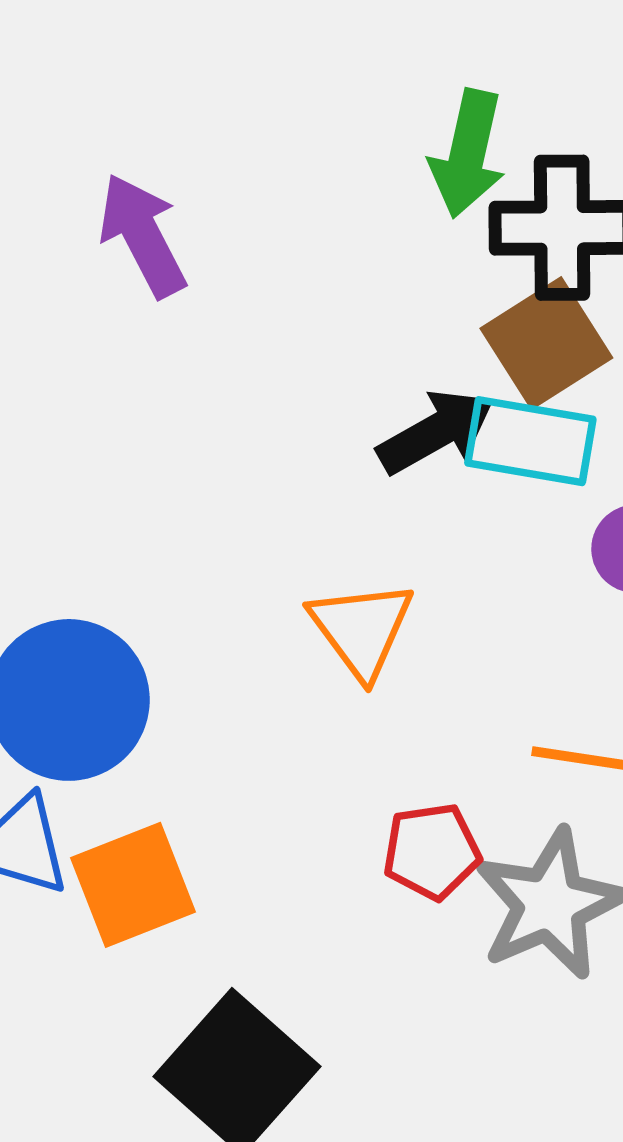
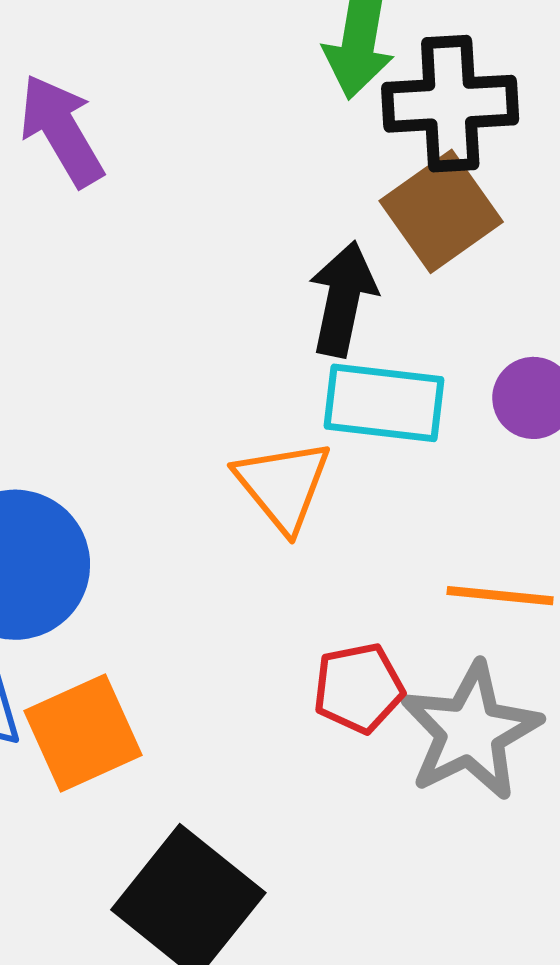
black arrow: (436, 432) -> (343, 299), turned -46
cyan rectangle: (530, 441) -> (384, 403), moved

